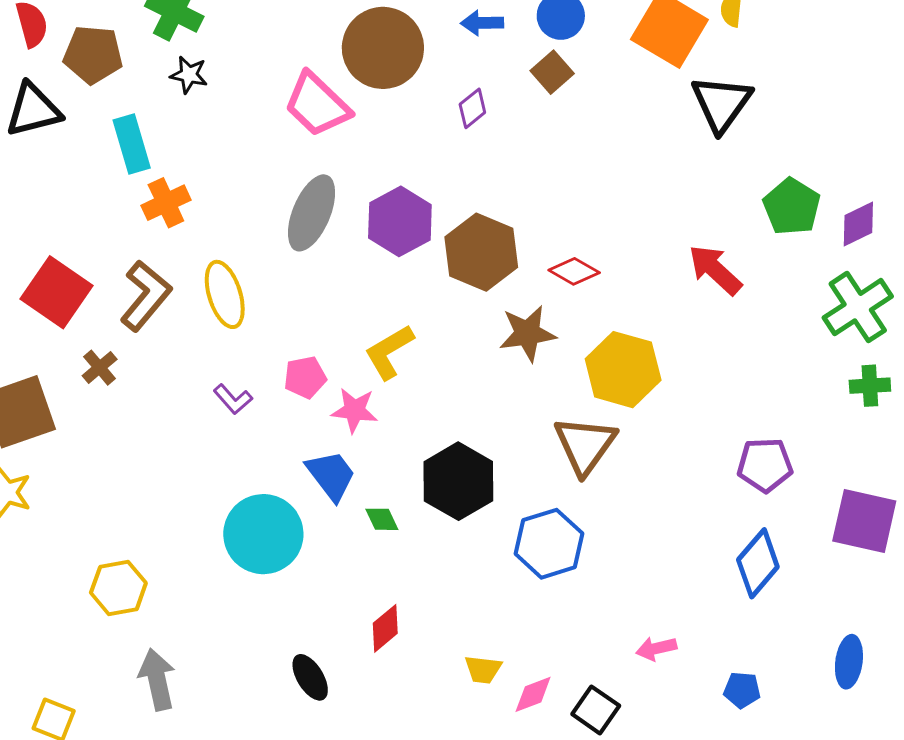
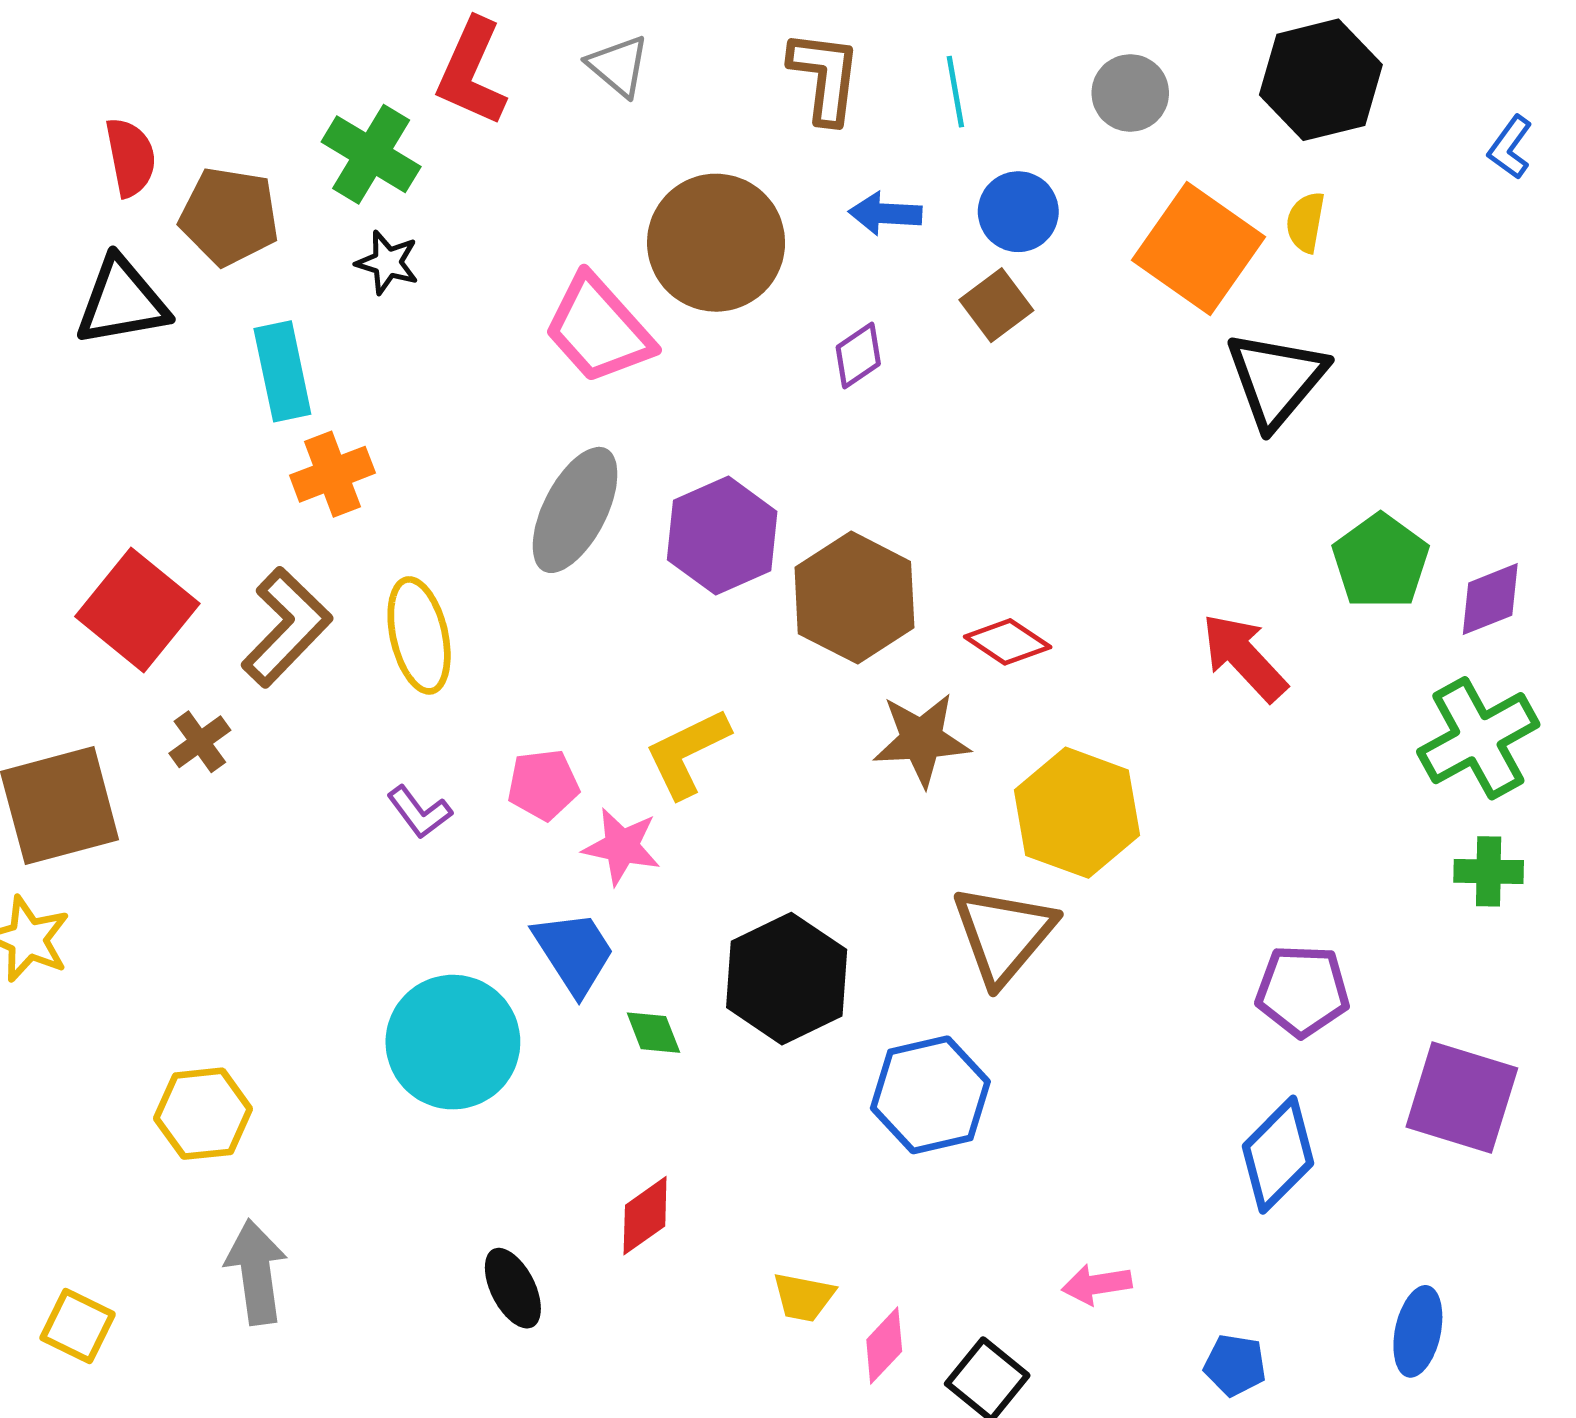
pink diamond: (533, 694) -> (884, 1345), turned -30

